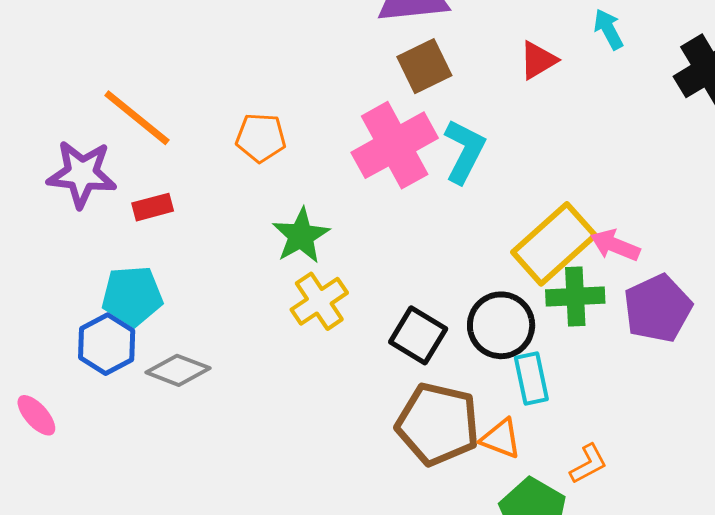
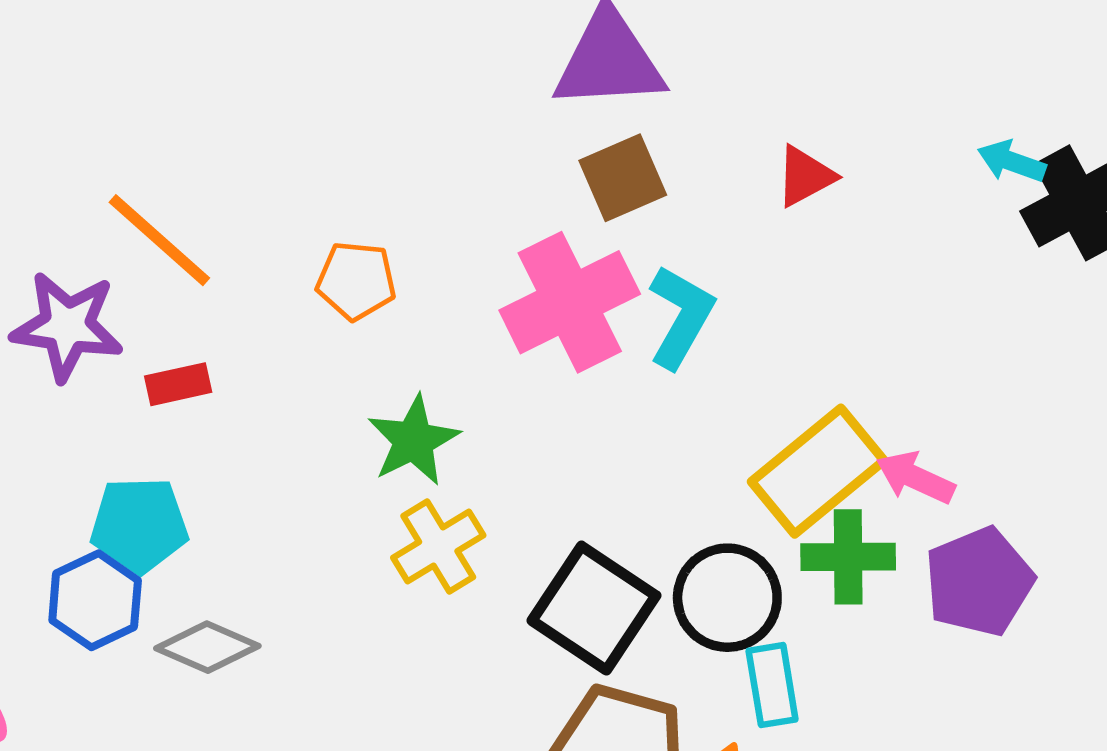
cyan arrow: (608, 29) -> (1012, 161), moved, turned -45
black square: (418, 335) -> (594, 608), size x1.4

